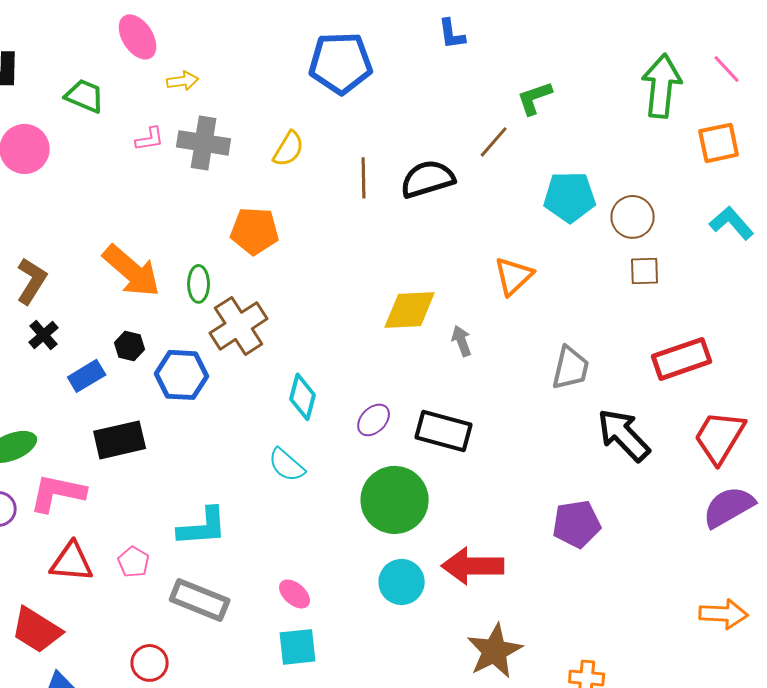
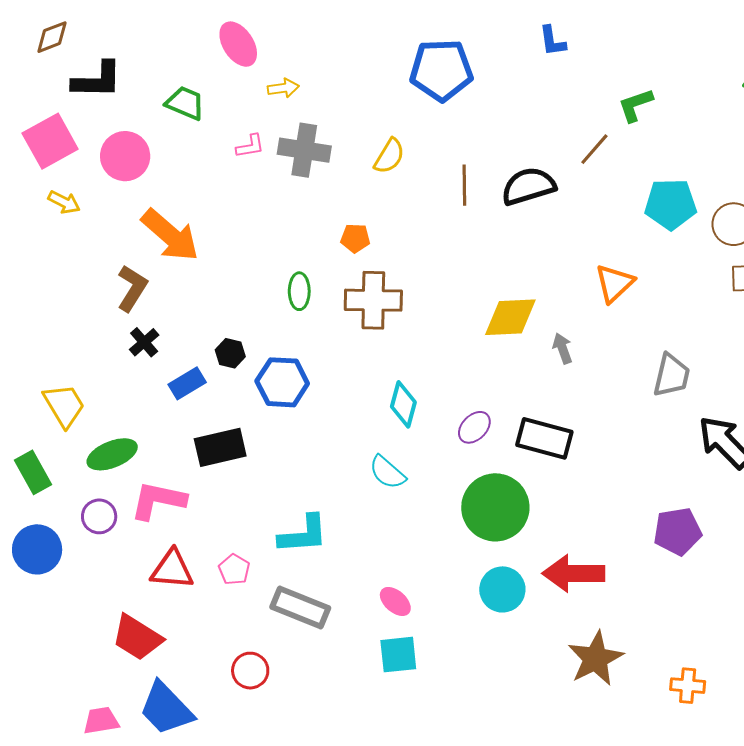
orange pentagon: (255, 231) -> (355, 238), size x0.6
orange arrow: (132, 271) -> (170, 235), moved
brown cross: (239, 326) -> (373, 300), moved, turned 34

